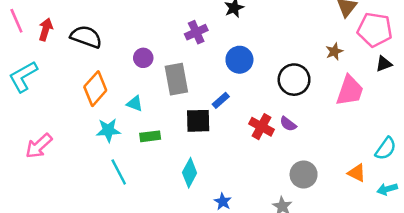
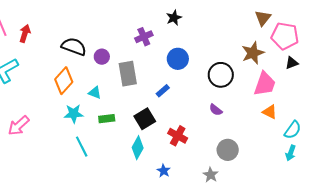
black semicircle: (86, 37) -> (74, 47), moved
brown star: (334, 51) -> (253, 53), size x1.6
black square: (198, 121) -> (145, 119), moved, turned -30
red cross: (261, 127) -> (178, 136), moved
orange triangle: (357, 173) -> (270, 112), moved
cyan arrow: (387, 189) -> (291, 153), moved, turned -56

